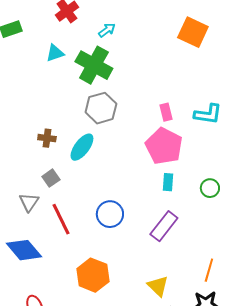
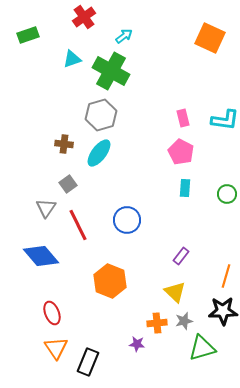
gray hexagon: (101, 108) -> (101, 115), moved
pink pentagon: (164, 146) -> (181, 152), size x0.7
purple rectangle: (164, 226) -> (181, 256), moved, size x0.6

